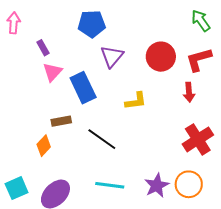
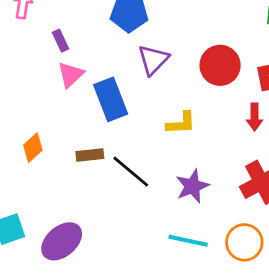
brown rectangle: (61, 121) -> (90, 155), moved
orange diamond: (44, 146) -> (33, 148), moved
cyan line: (110, 185) -> (188, 241), moved
purple star: (157, 185) -> (192, 186), moved

